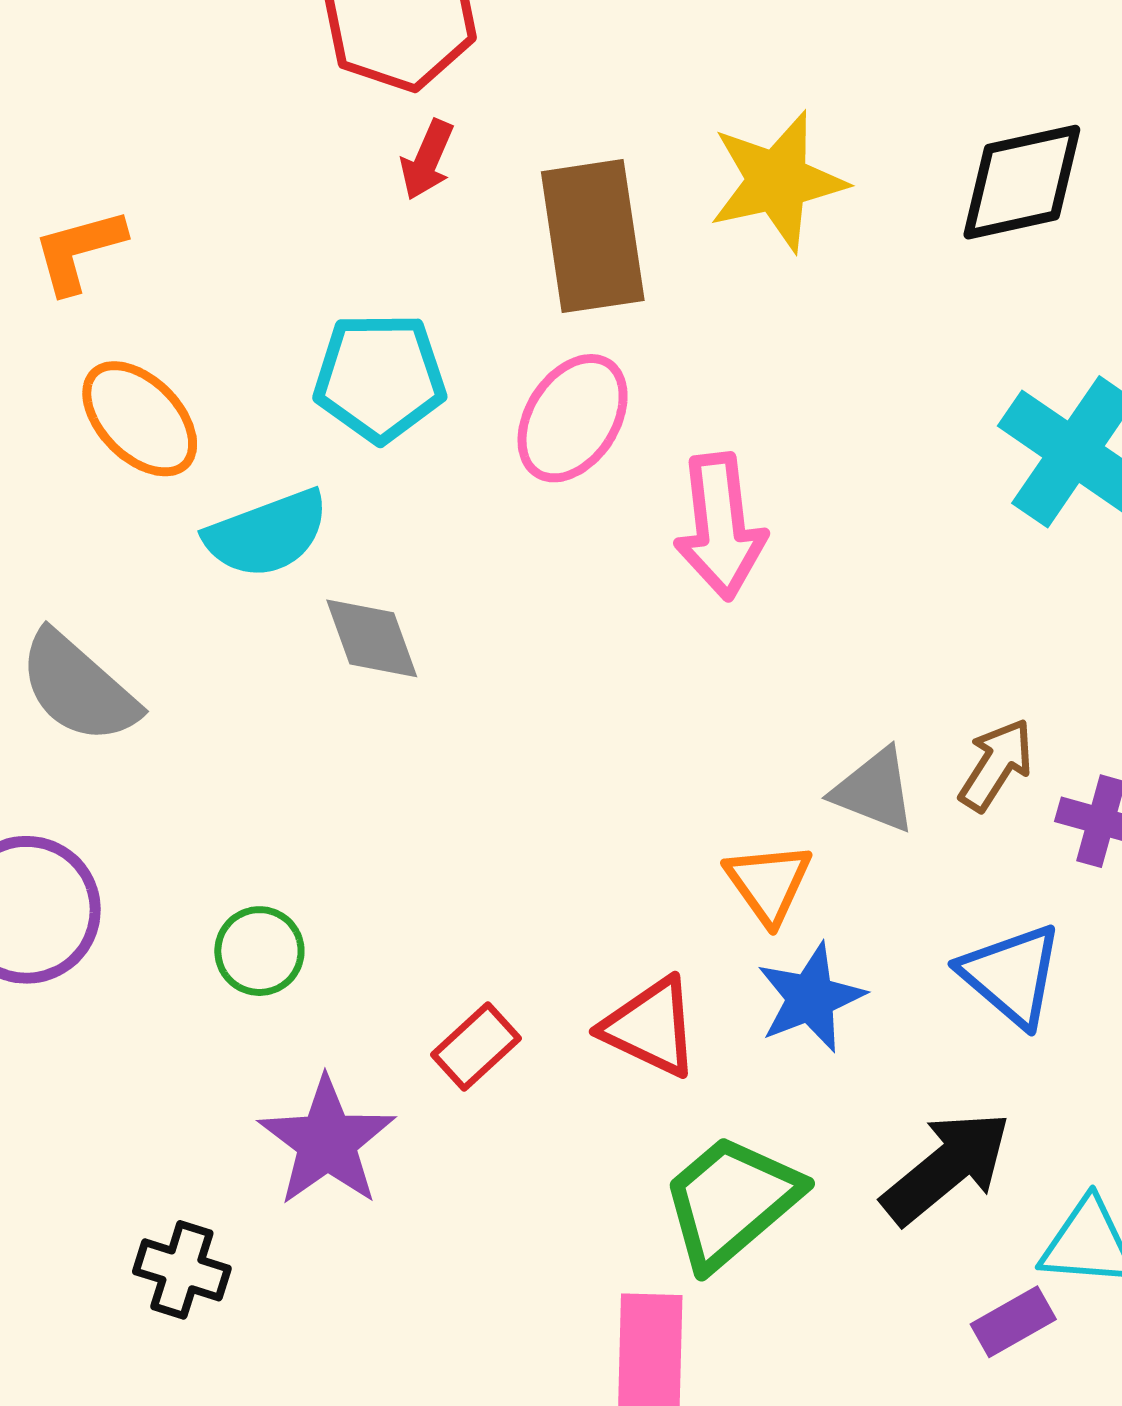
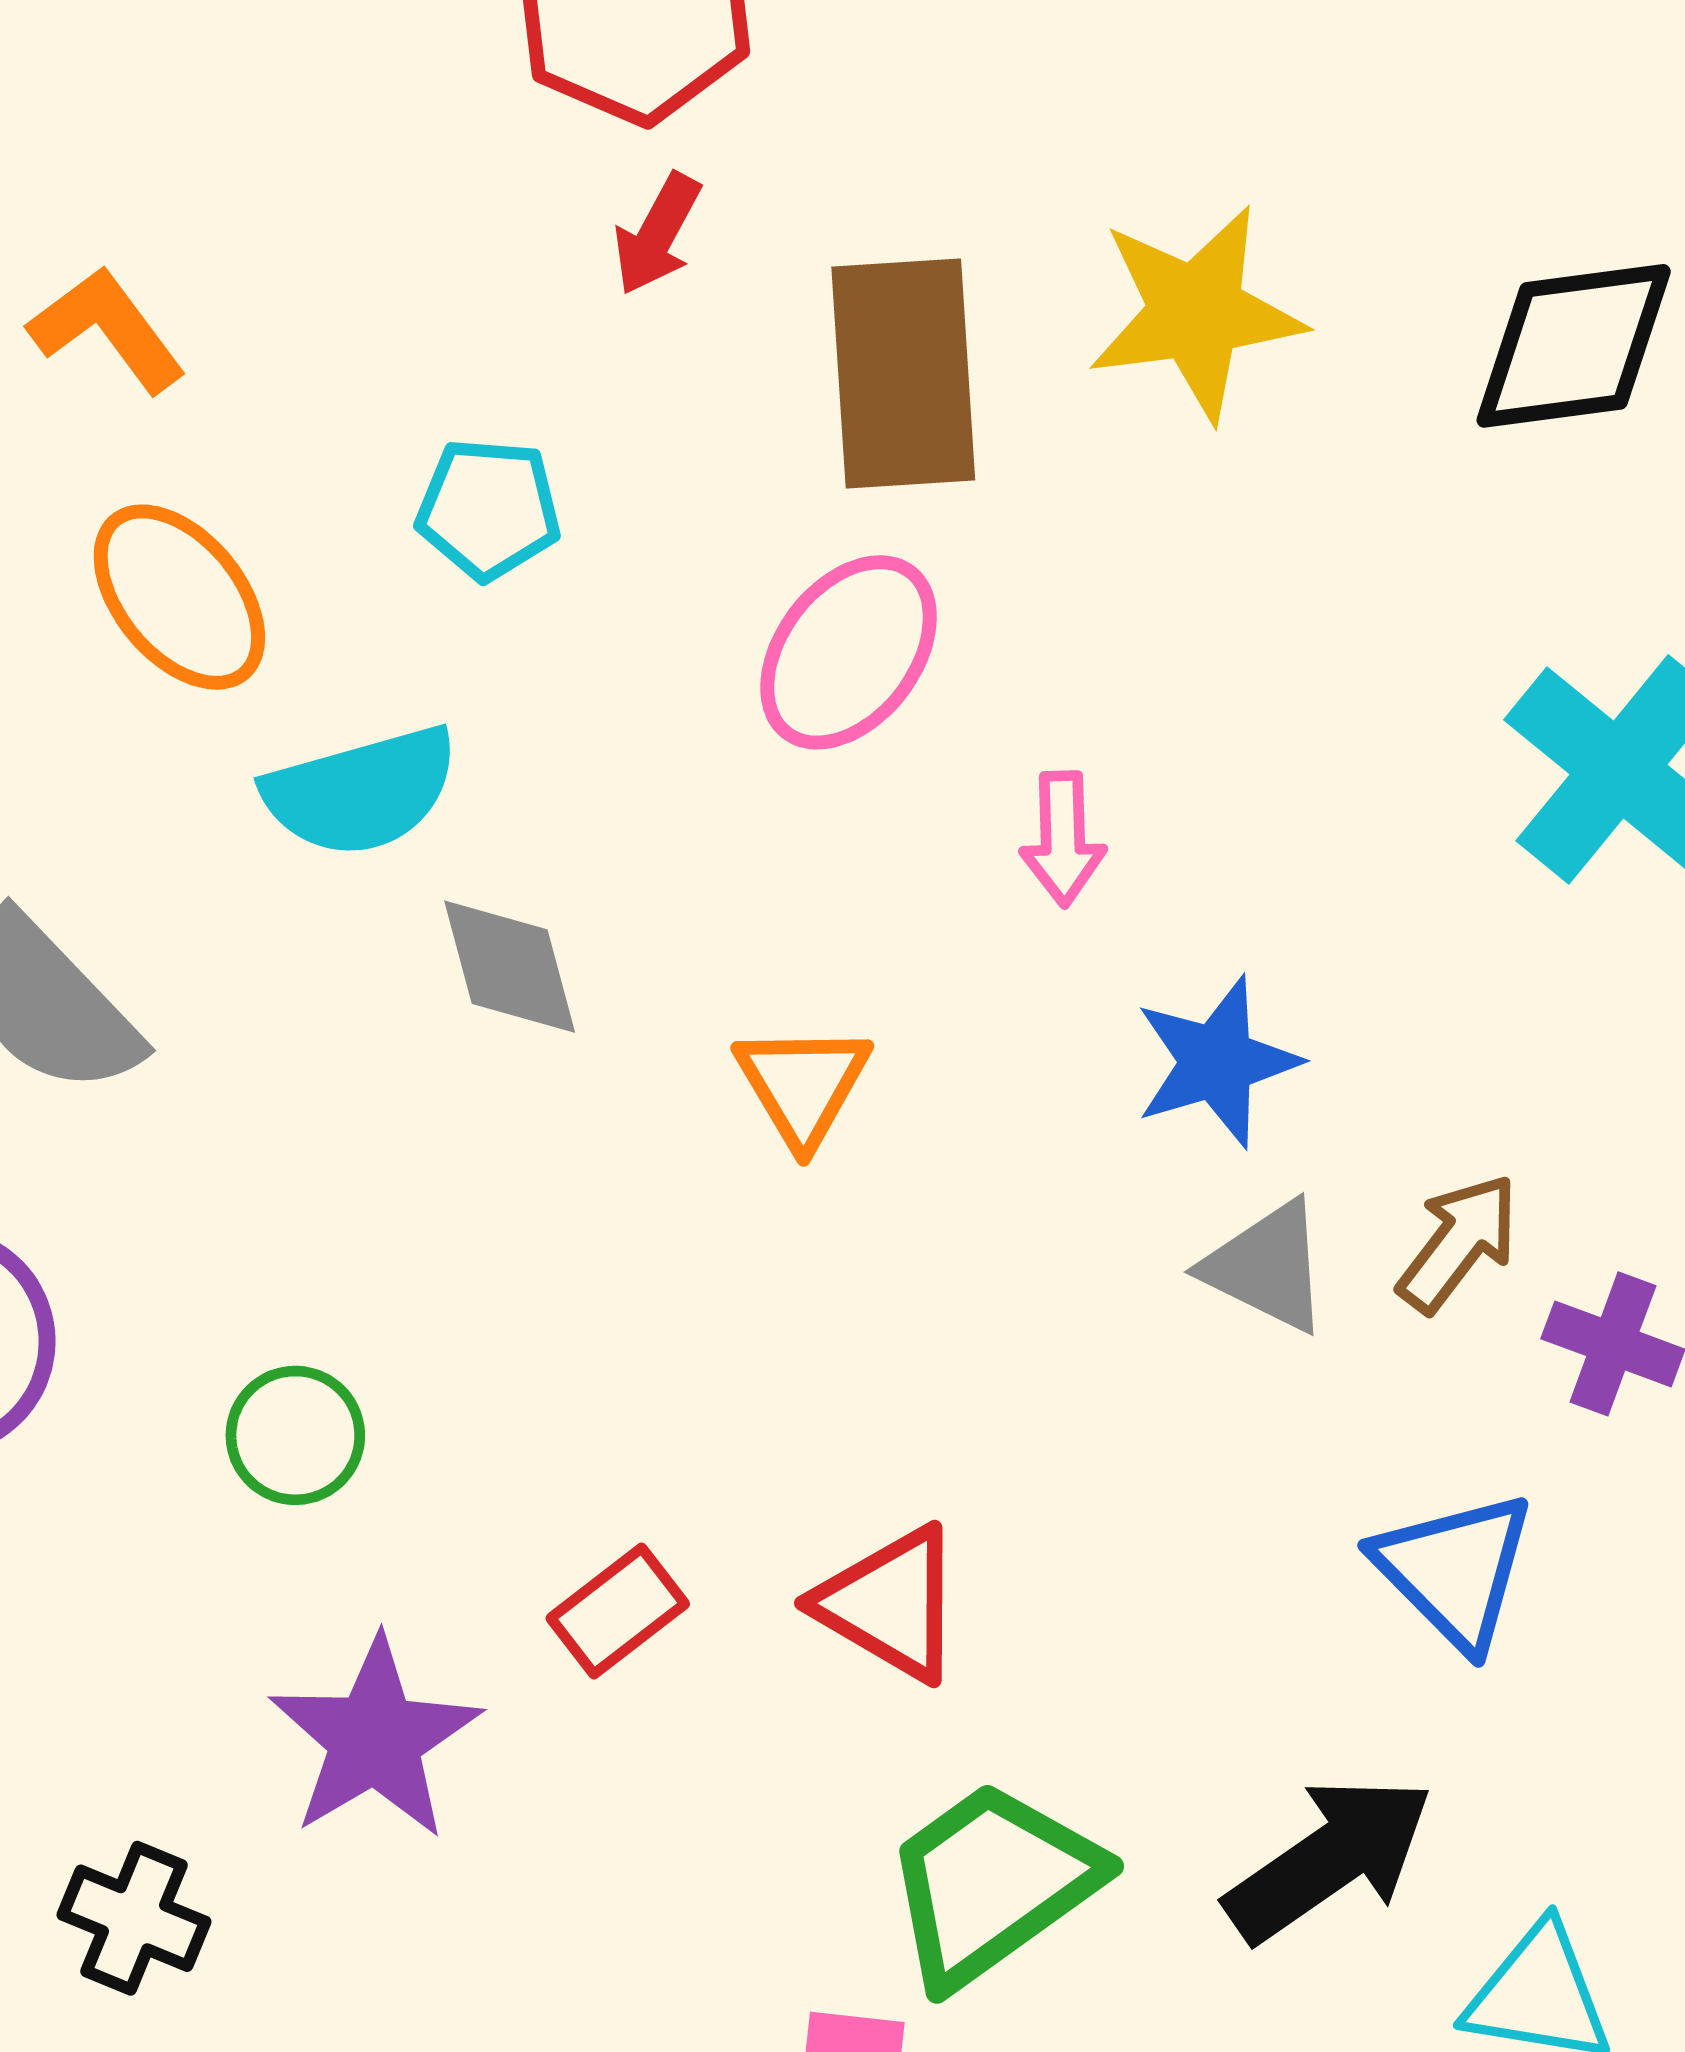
orange L-shape: (79, 251) -> (107, 329), turned 64
cyan pentagon: (380, 377) -> (489, 509), moved, size x0.7
pink arrow: (720, 526) -> (1063, 839), size x0.6
orange triangle: (769, 883) -> (803, 1085), moved
blue star: (811, 998) -> (1217, 1062), moved

